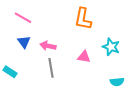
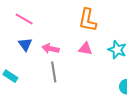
pink triangle: (84, 57) -> (85, 49), moved
cyan semicircle: (117, 82) -> (124, 87), turned 96

